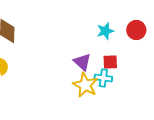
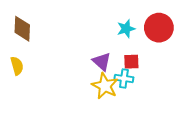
red circle: (136, 30) -> (159, 28), size x1.4

